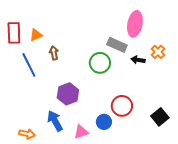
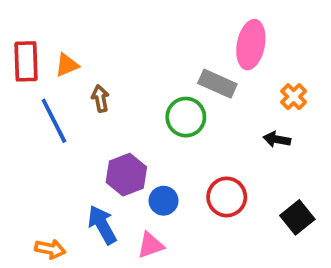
black arrow: (138, 60) -> (277, 139), moved
blue circle: (104, 122) -> (164, 201), moved

